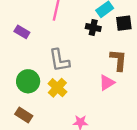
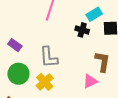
purple rectangle: (22, 32) -> (15, 45), moved

